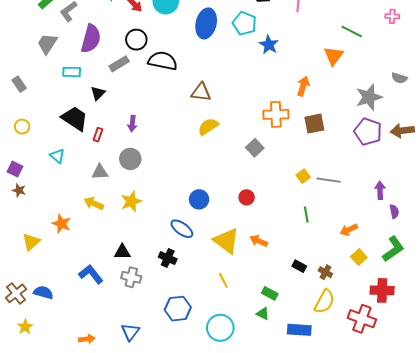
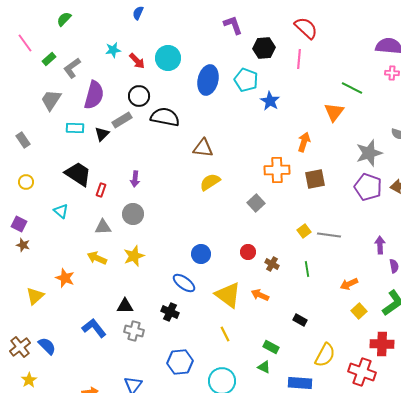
black triangle: (98, 93) -> (102, 134), moved
brown cross: (325, 272) -> (272, 264), moved
blue semicircle: (43, 292) -> (47, 346), turned 30

